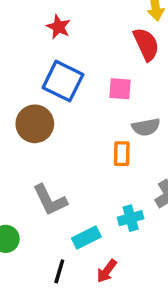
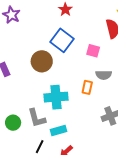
gray L-shape: (50, 200) -> (37, 118), moved
cyan cross: (131, 218) -> (56, 97), moved, size x1.6

